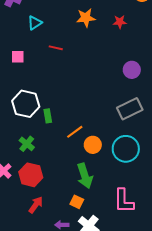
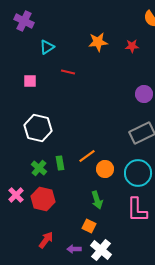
green rectangle: (48, 116) -> (60, 163), moved
green arrow: (85, 176) -> (97, 200), size x0.7
pink L-shape: (124, 201) -> (137, 210), moved
red arrow: (36, 205) -> (46, 240), moved

